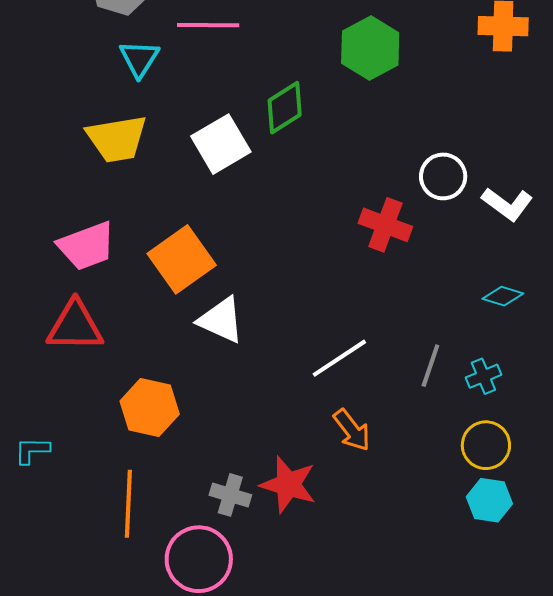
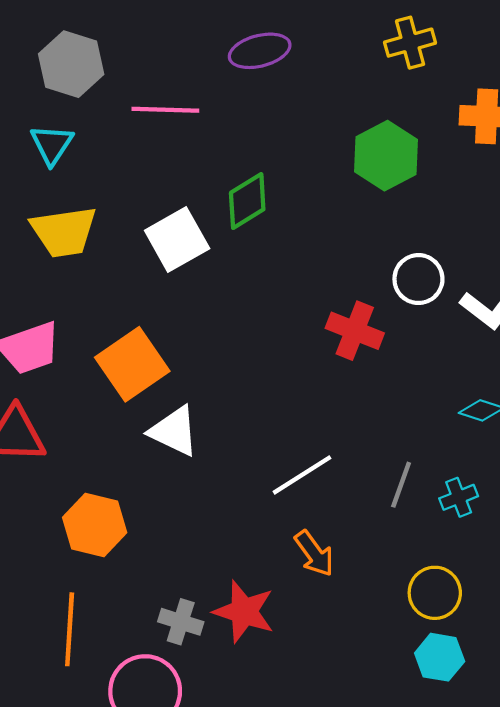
green hexagon: (370, 48) -> (386, 156), moved
cyan triangle: (139, 59) -> (52, 145), moved
yellow circle: (486, 445) -> (435, 593), moved
cyan hexagon: (489, 500) -> (440, 657), moved

